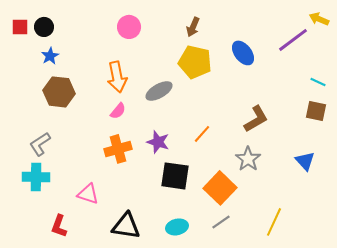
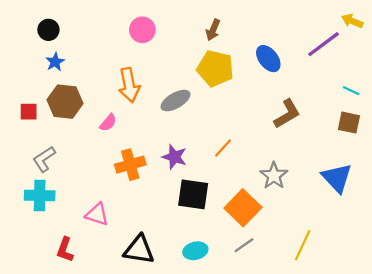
red square: (20, 27) -> (29, 112), moved
pink semicircle: (118, 111) -> (108, 123), moved
brown L-shape: (256, 119) -> (287, 114), moved
blue triangle: (305, 161) -> (337, 178), size x1.4

